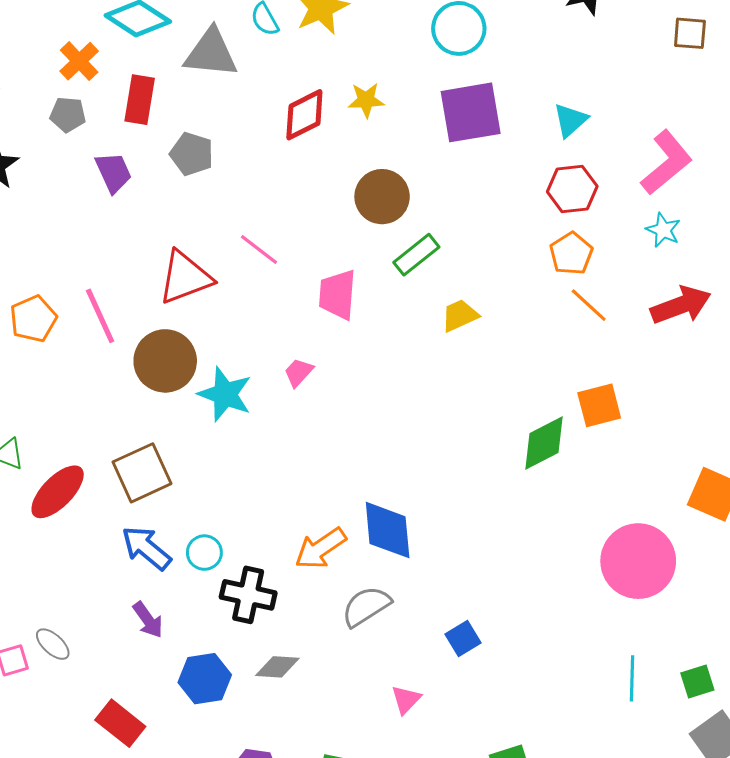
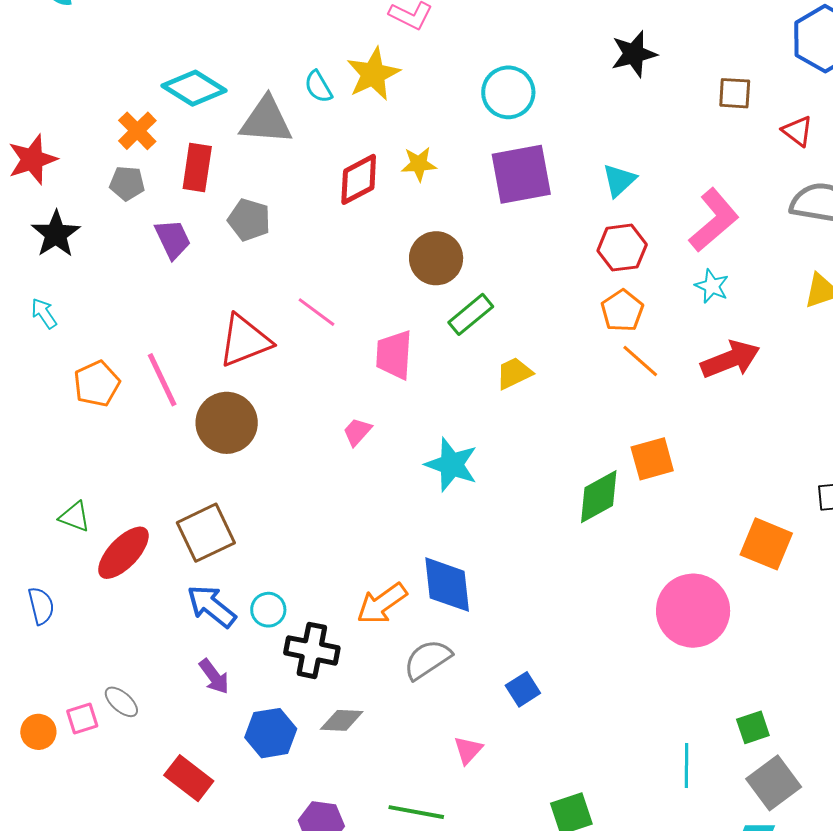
cyan star: (225, 394) -> (451, 465), moved
cyan line: (632, 678) -> (687, 765), moved

